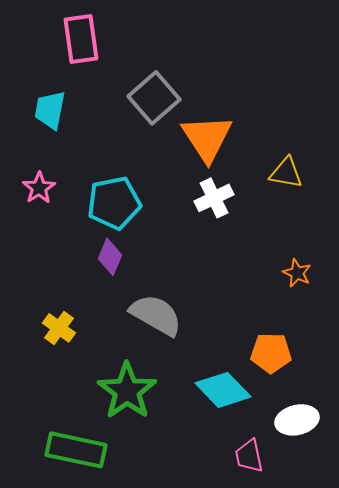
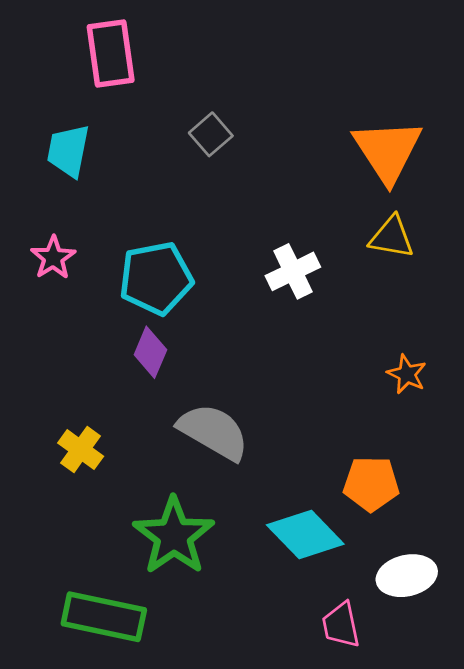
gray square: (154, 98) -> (211, 134), size x0.6
orange triangle: (207, 138) -> (388, 151), moved

